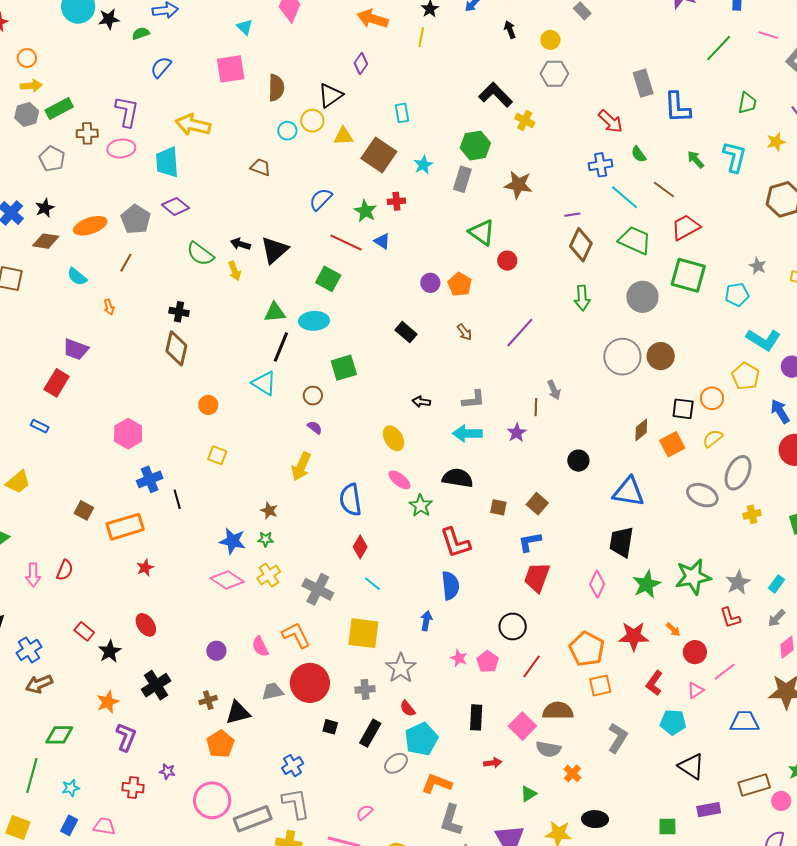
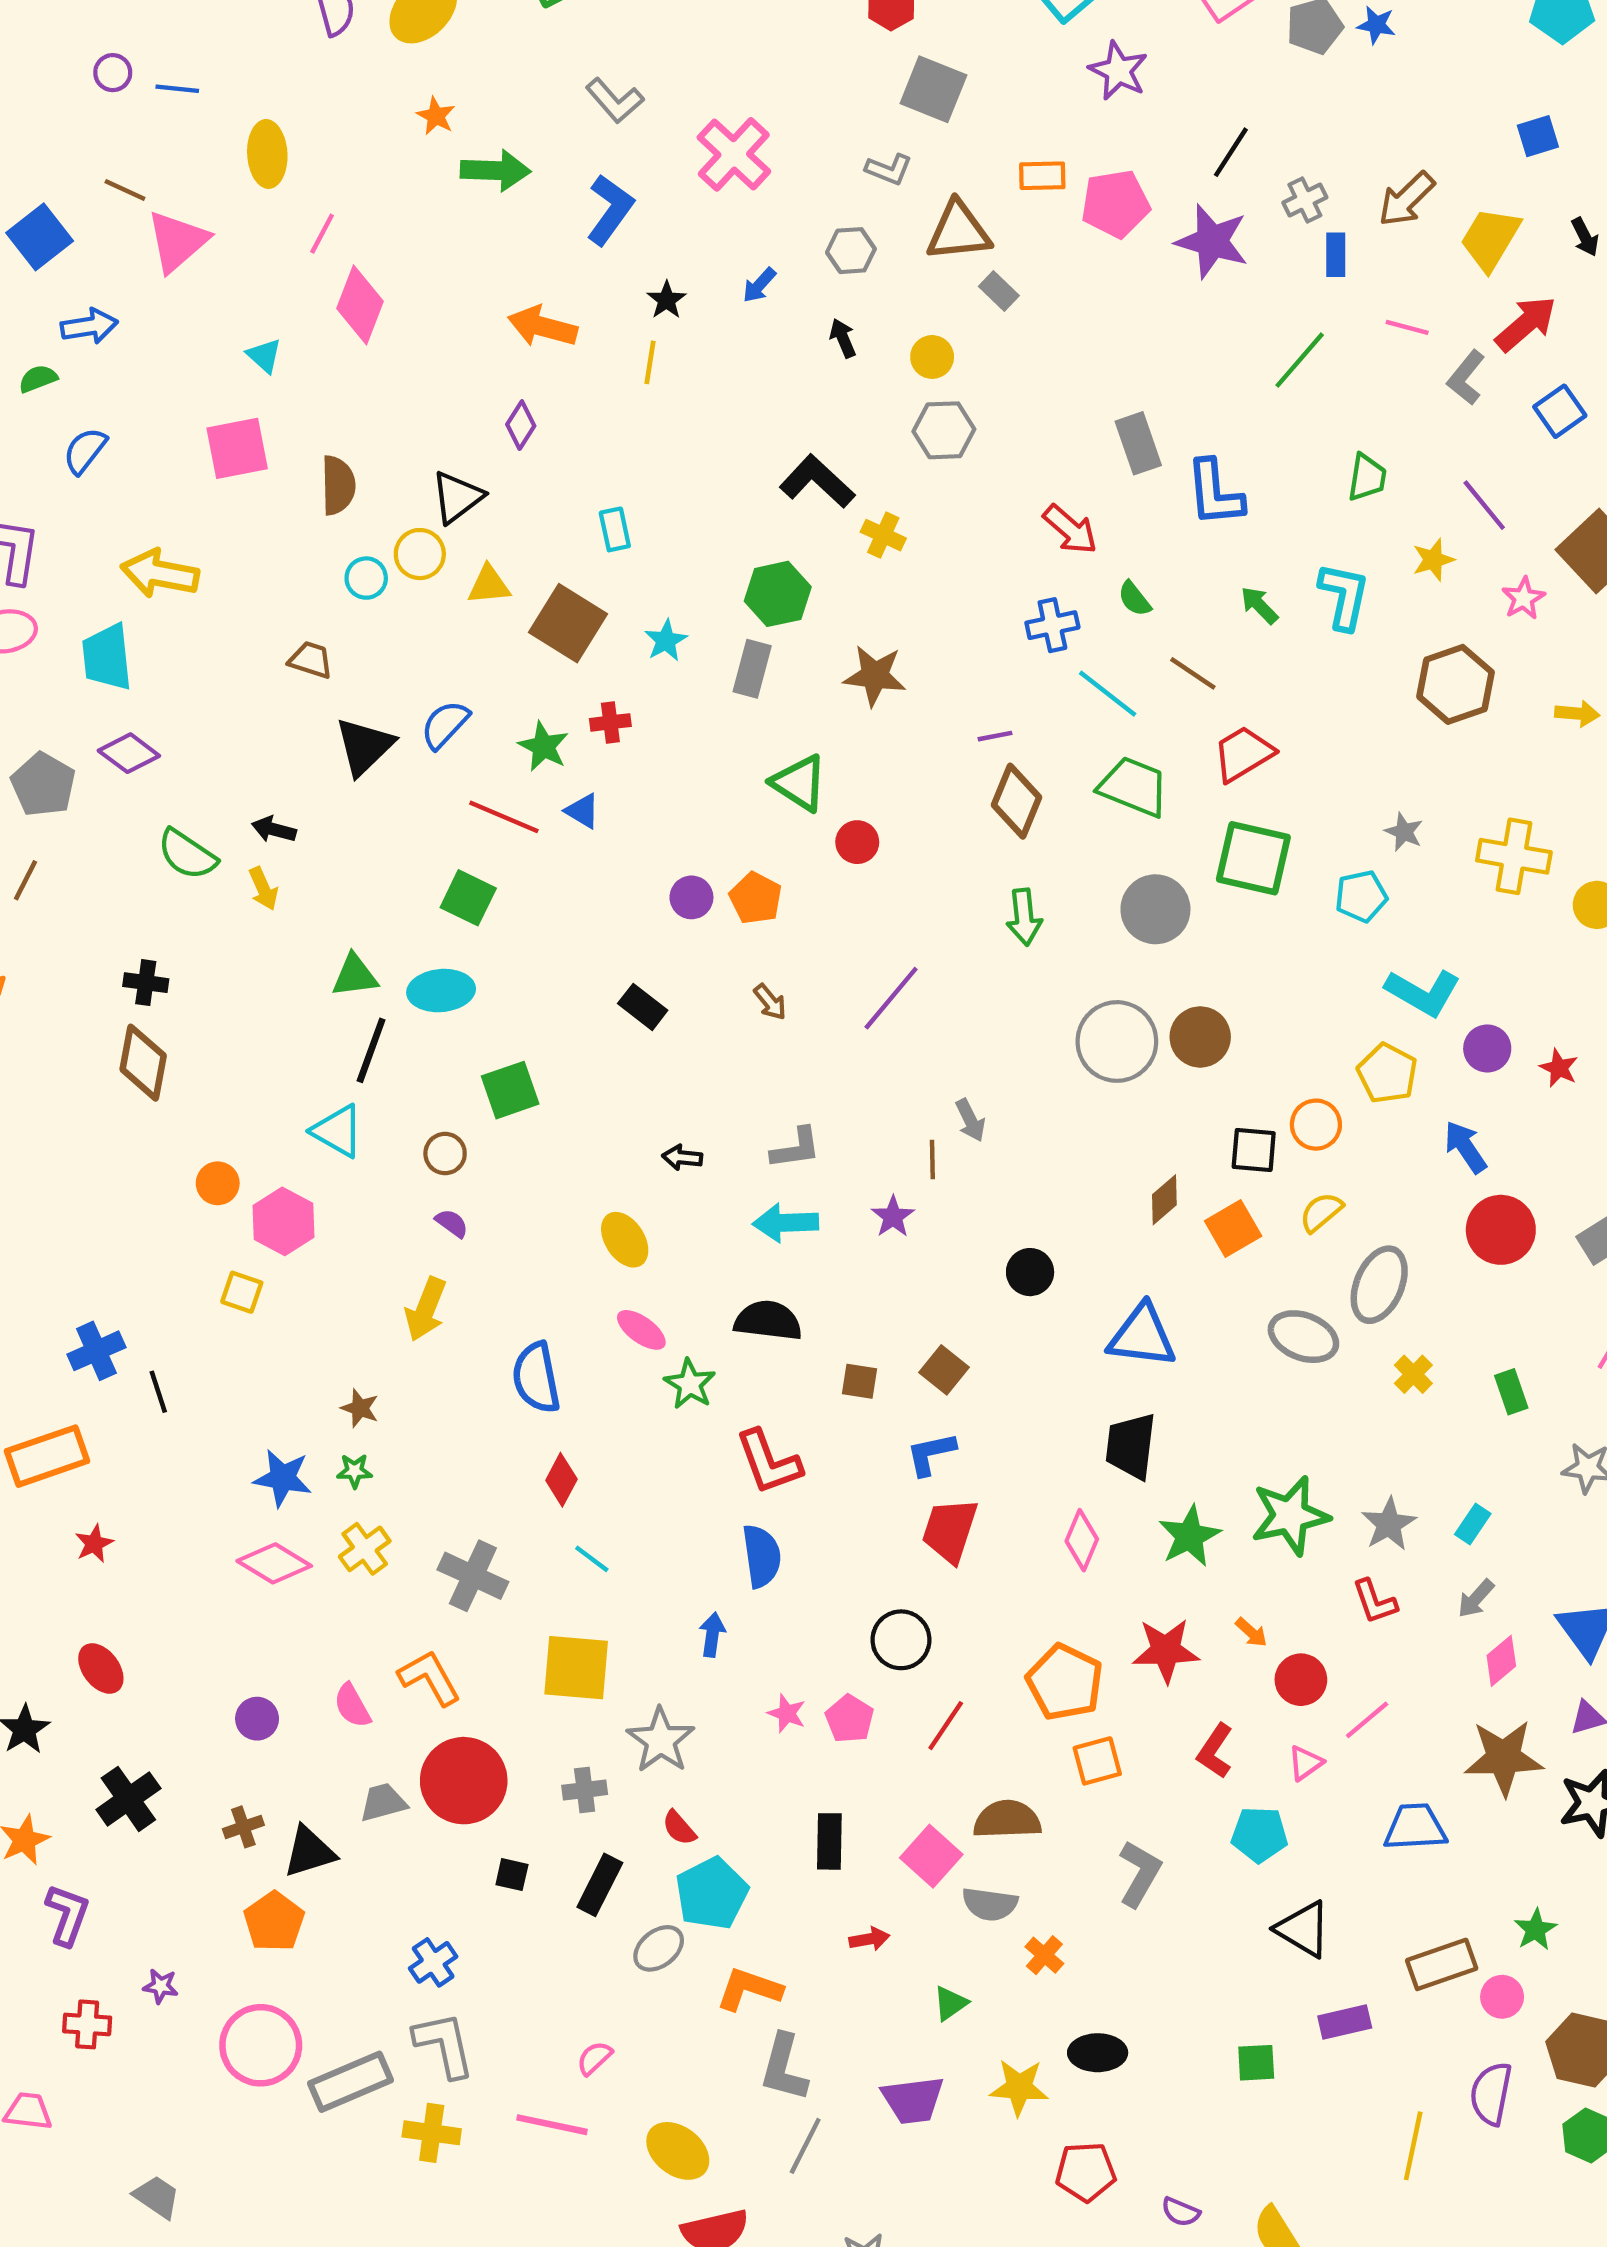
black triangle: (274, 250) -> (364, 746), moved
pink hexagon: (128, 434) -> (283, 1221), moved
yellow cross: (752, 514) -> (1413, 1374), turned -30

